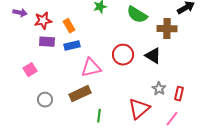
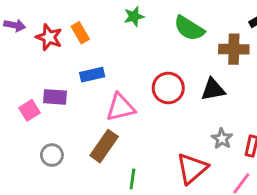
red star: (43, 21) -> (49, 37), turned 30
orange rectangle: (69, 26) -> (80, 33), moved
purple rectangle: (47, 42) -> (55, 97), moved
black triangle: (153, 56) -> (213, 89), turned -42
brown rectangle: (80, 94) -> (104, 146), turned -30

